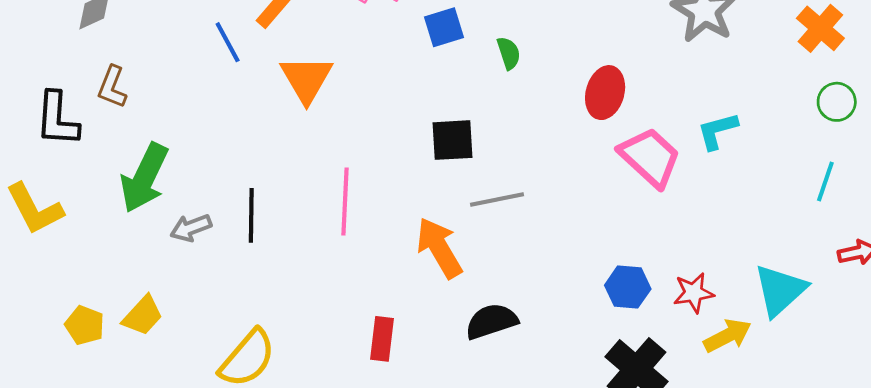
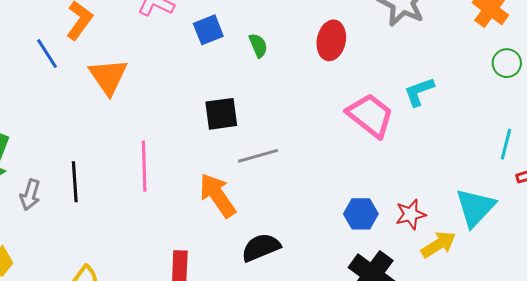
red ellipse: (605, 93) -> (331, 40), moved
cyan line: (825, 181) -> (506, 144), moved
gray arrow: (191, 228) -> (30, 195), turned -48

